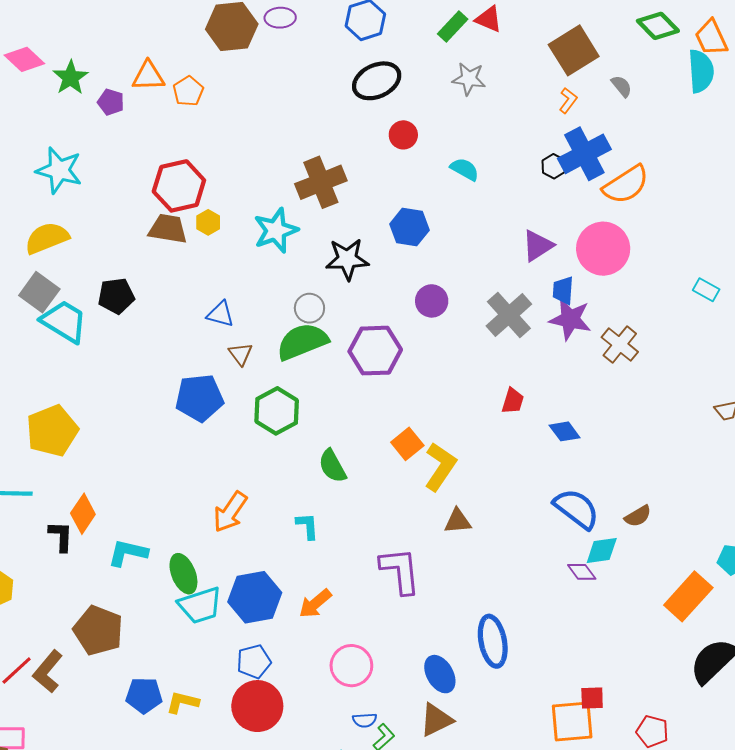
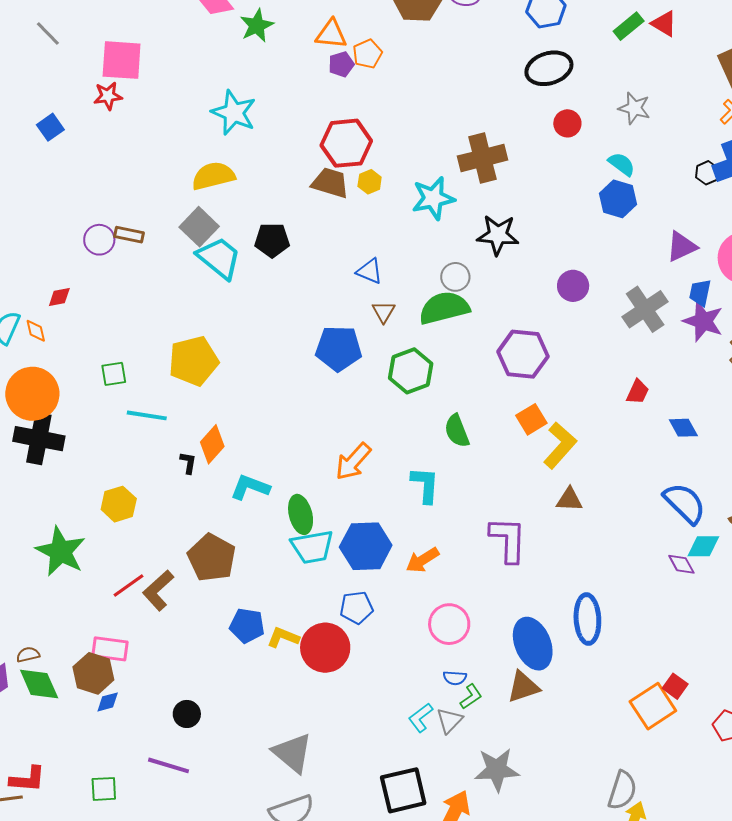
gray star: (469, 79) -> (634, 108), moved
purple pentagon: (111, 102) -> (341, 64), moved, turned 30
blue hexagon: (409, 227) -> (618, 199), moved
purple hexagon: (375, 351) -> (523, 354), moved
cyan L-shape: (307, 526) -> (425, 485), size x1.4
black L-shape: (61, 536) -> (188, 463), size x0.7
blue ellipse: (440, 674) -> (533, 644), size x1.4
red square: (592, 698) -> (675, 686), turned 30
red circle: (257, 706) -> (325, 648), moved
orange square: (572, 722) -> (653, 706), turned -36

